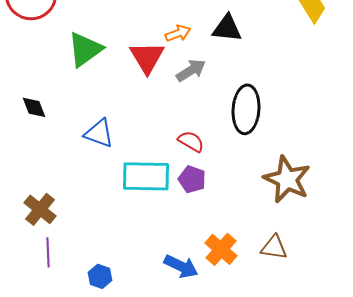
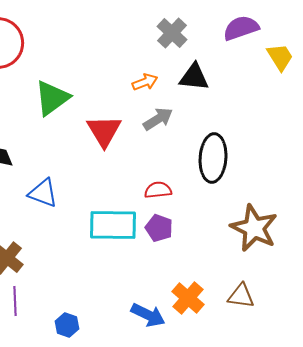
red triangle: (147, 57) -> (104, 131), moved
blue triangle: (99, 133) -> (43, 193), moved
red semicircle: (191, 141) -> (158, 190), turned -36

